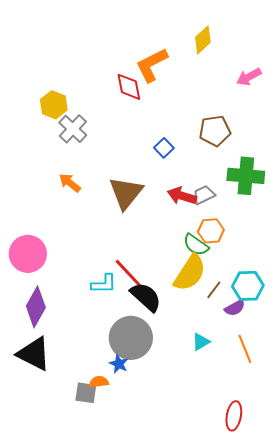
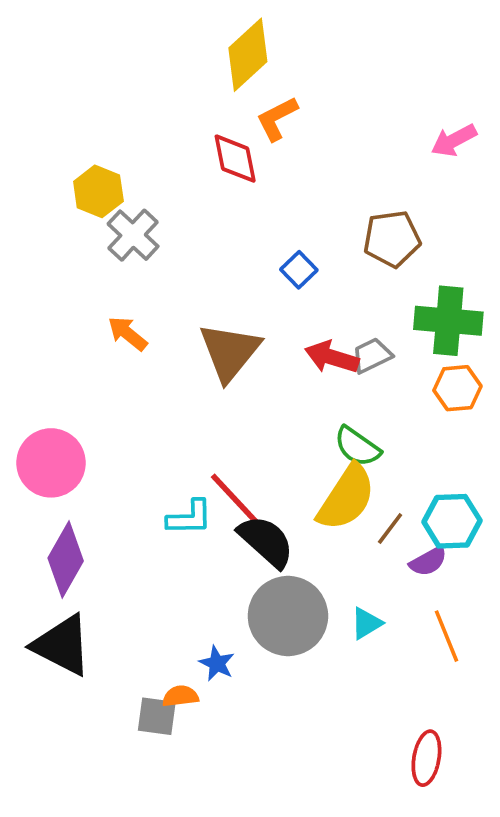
yellow diamond: (203, 40) -> (248, 55), moved, size x1.4
orange L-shape: (152, 65) -> (277, 118), size x0.7
orange hexagon: (211, 231) -> (457, 388), moved
gray circle: (131, 338) -> (288, 616), moved

